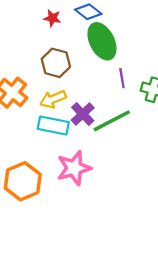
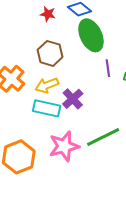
green line: (112, 121) -> (103, 137), moved

